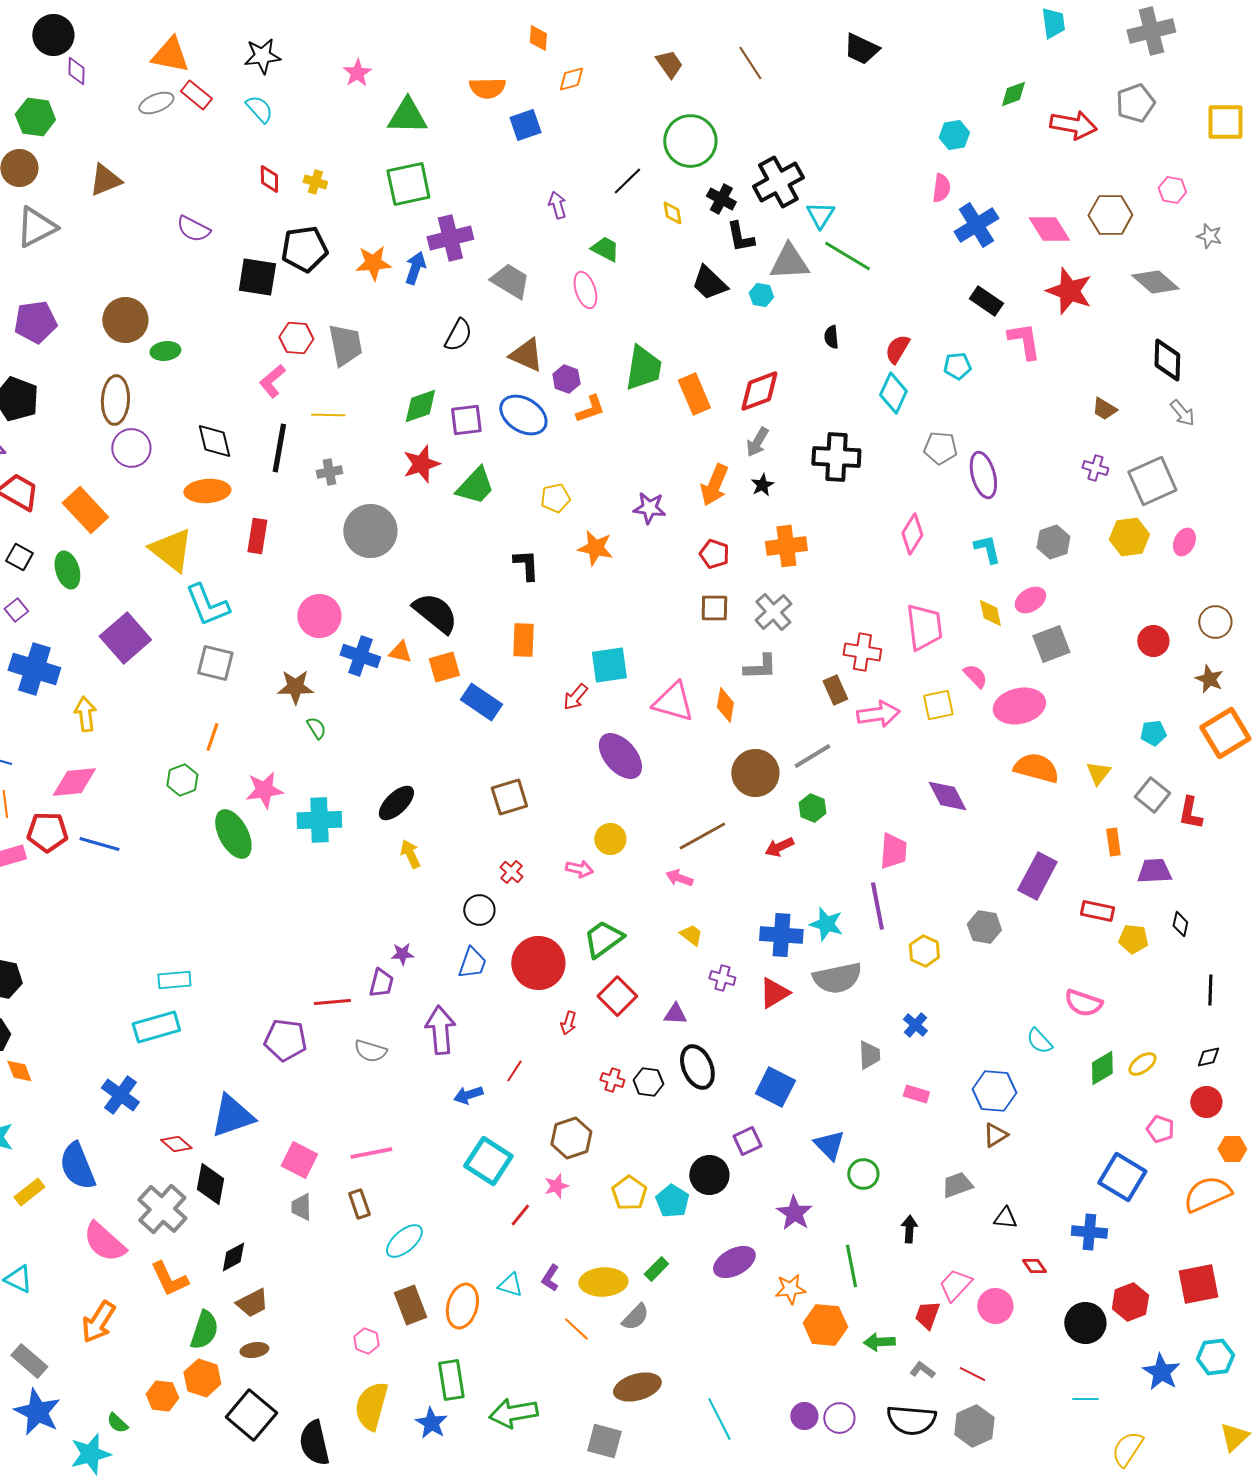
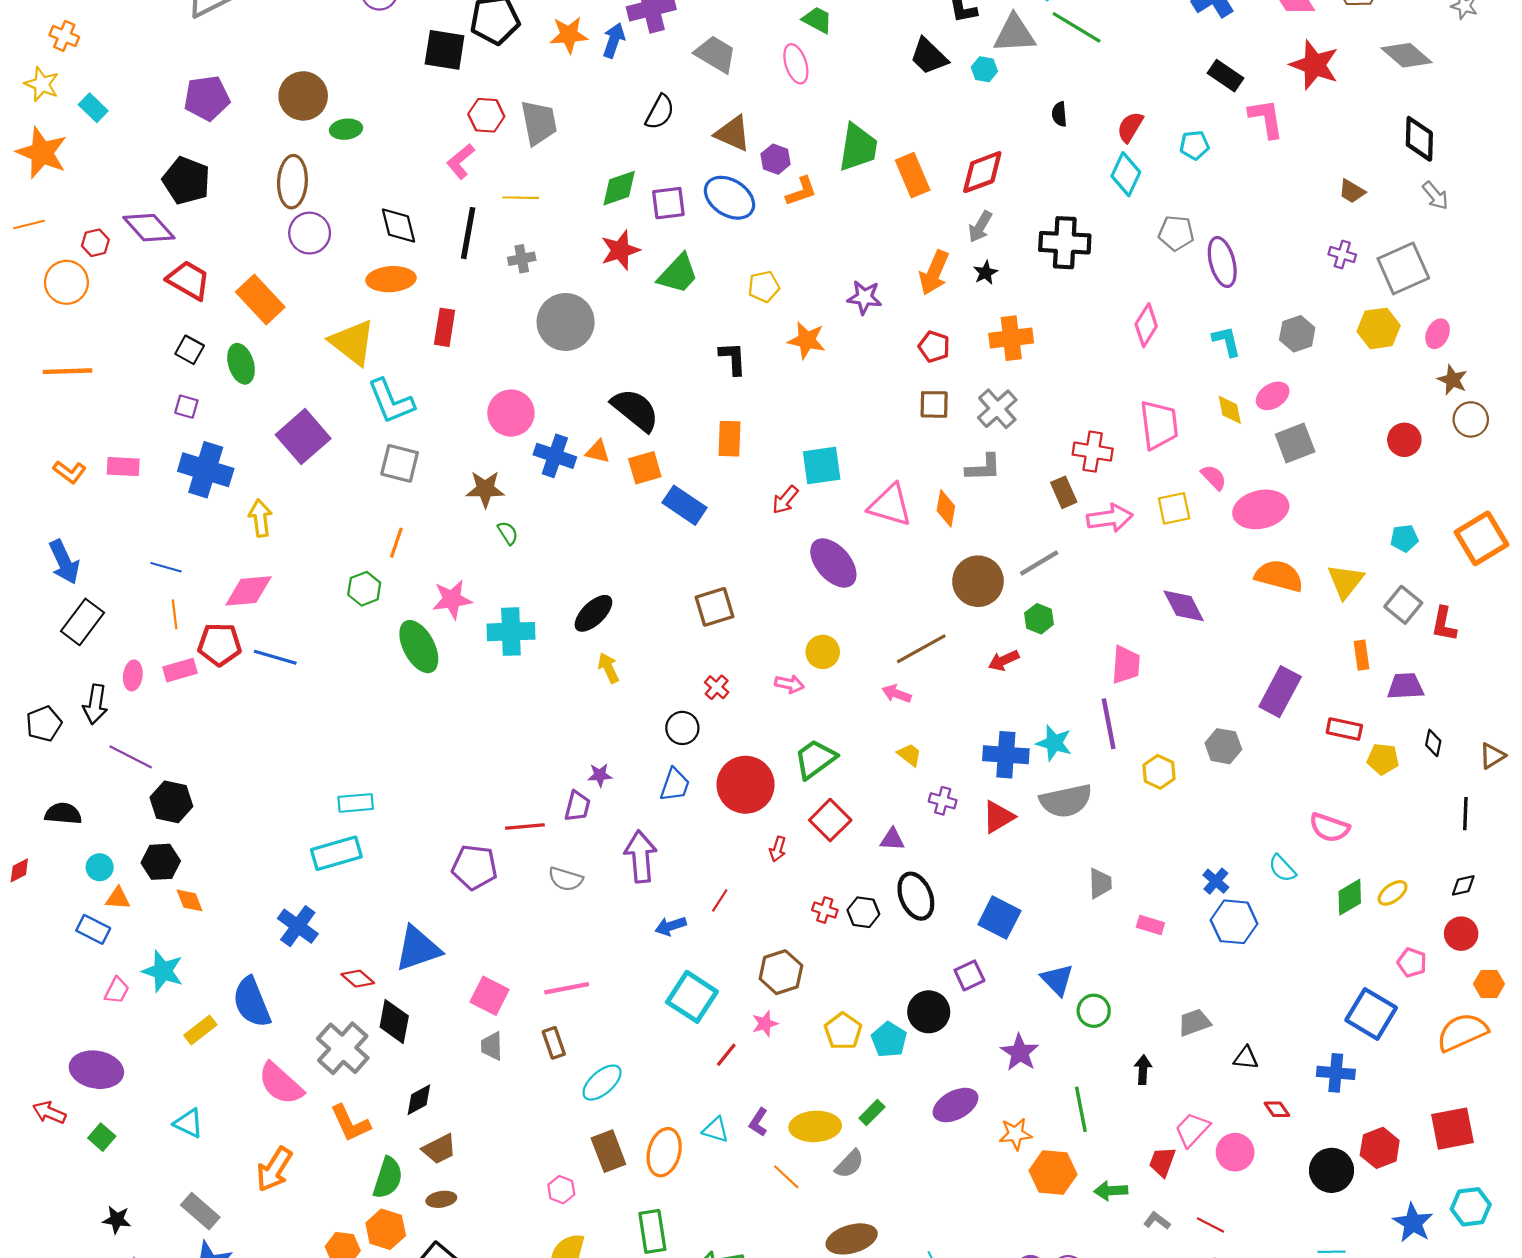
purple square: (16, 610) -> (186, 407), turned -35
brown star: (1209, 679) -> (1453, 380), moved
yellow triangle: (1098, 773) -> (1345, 581), size x1.4
blue cross: (915, 1025) -> (1216, 881), moved
brown triangle: (995, 1135) -> (1492, 756), moved

